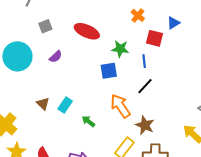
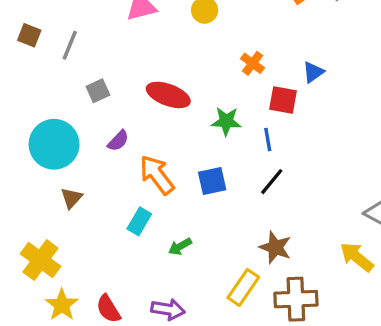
blue square: (109, 71) -> (212, 181), moved
brown triangle: (43, 104) -> (71, 198), moved, turned 32
orange arrow: (120, 106) -> (157, 175), moved
green arrow: (88, 121) -> (180, 247), turned -64

